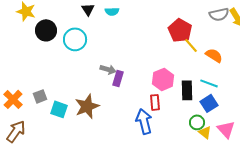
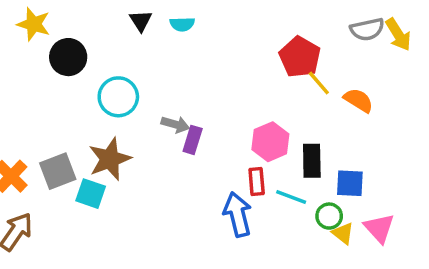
cyan circle: (75, 39) -> (118, 97), moved
cyan line: (209, 83) -> (291, 197), moved
gray square: (40, 96) -> (58, 171), size x1.5
blue square: (209, 103) -> (350, 183), turned 36
brown star: (87, 106) -> (110, 159), moved

